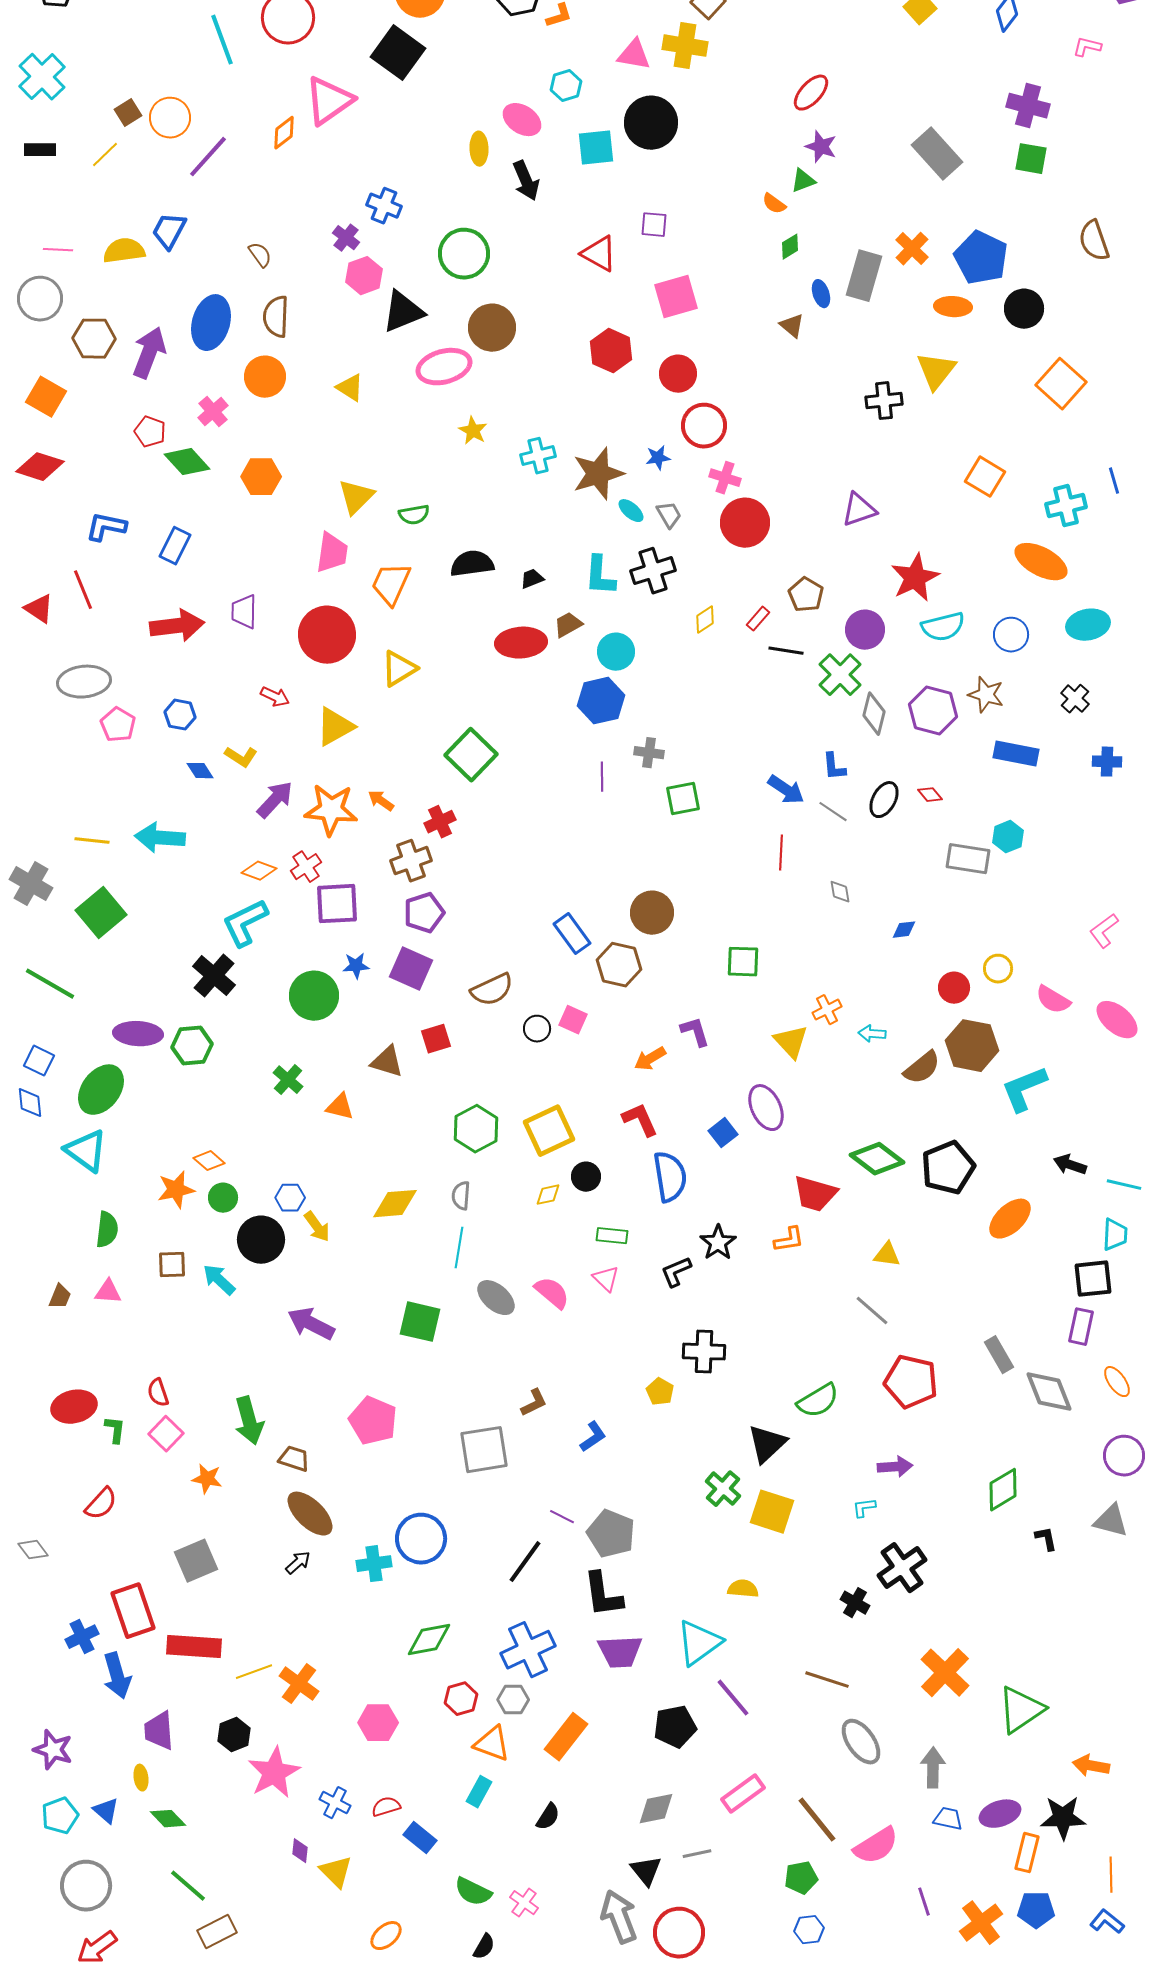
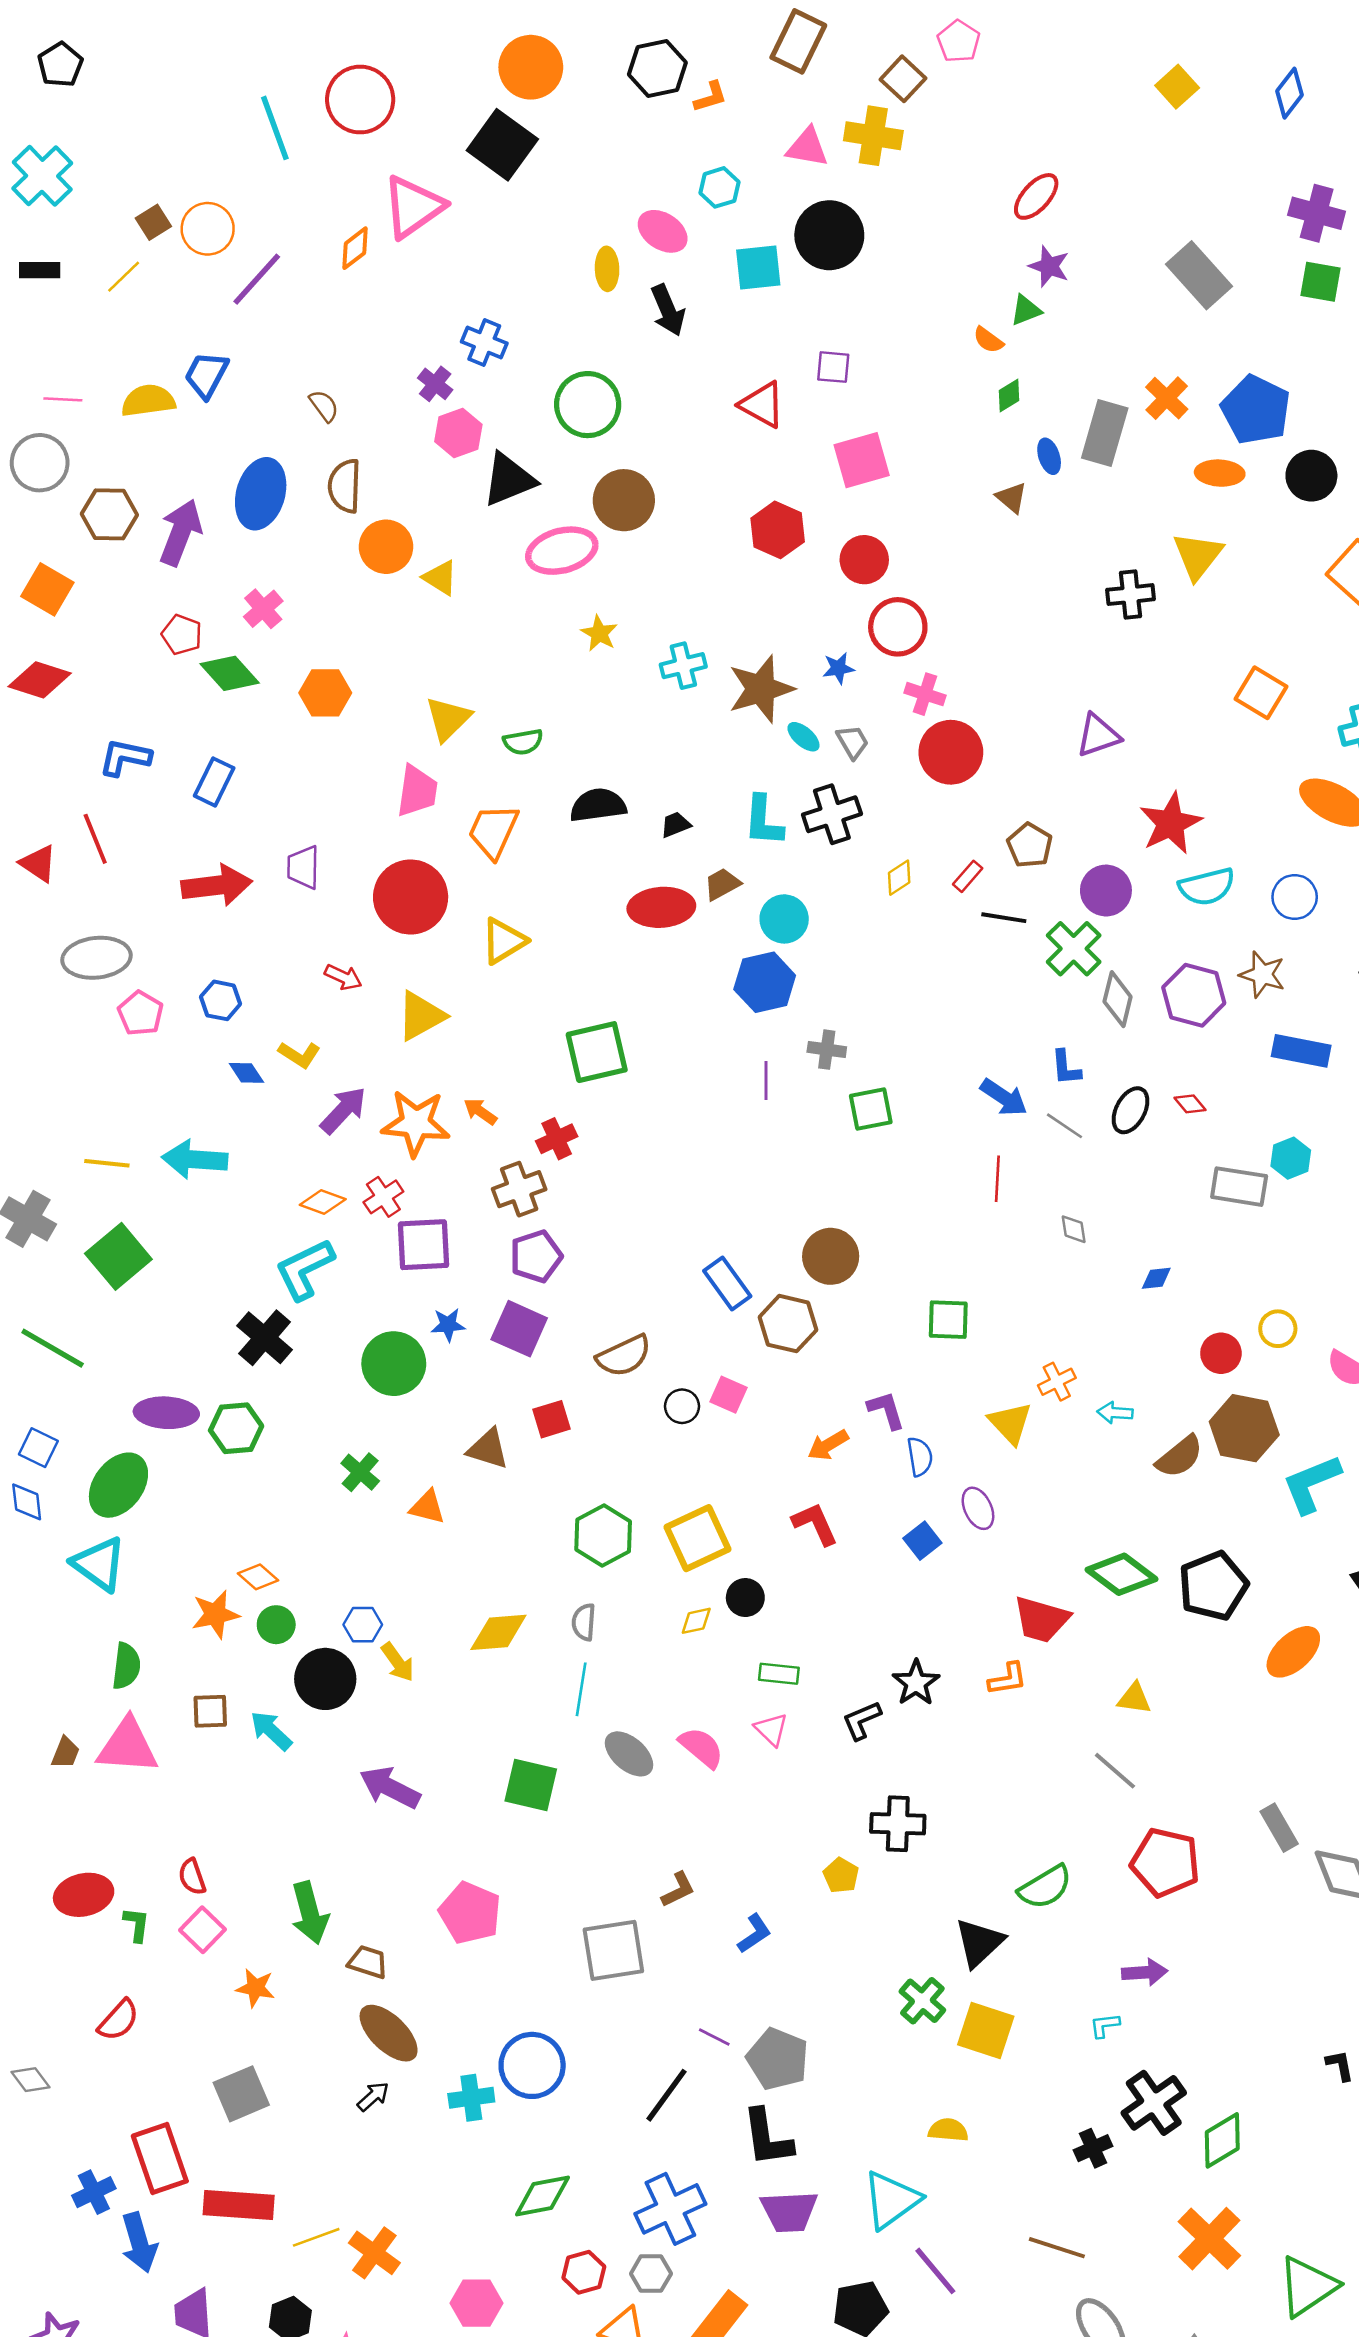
orange circle: (265, 377) -> (386, 547), moved
green square: (471, 755) -> (597, 1052), turned 33
purple ellipse: (766, 1108) -> (978, 1508), size x0.7
blue semicircle: (670, 1177) -> (920, 1457), moved, size x0.6
pink triangle: (108, 1292) -> (128, 1746), size x1.8
green diamond: (1003, 1490) -> (1222, 2140), moved
black cross: (855, 1603) -> (1093, 2148), turned 36

